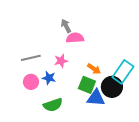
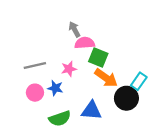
orange arrow: (94, 69) -> (106, 78), size x1.5
cyan rectangle: (123, 72) -> (139, 81), size x0.7
green square: (87, 85) -> (98, 58), moved
blue triangle: (96, 98) -> (91, 111), moved

